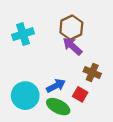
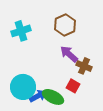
purple arrow: (72, 46) -> (69, 54), moved
blue arrow: (56, 86) -> (38, 96), moved

